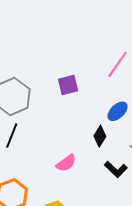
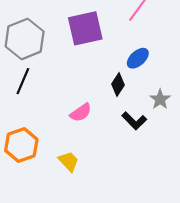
purple square: (68, 85) -> (85, 28), size x1.6

